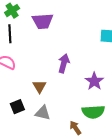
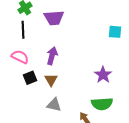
purple arrow: (64, 63) -> (52, 56), moved
black square: (17, 107) -> (30, 78), moved

